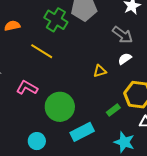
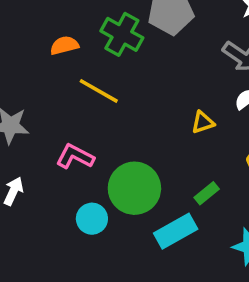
orange semicircle: (12, 26) -> (64, 45), moved
green rectangle: (113, 110) -> (207, 193), moved
cyan circle: (37, 141) -> (92, 219), moved

